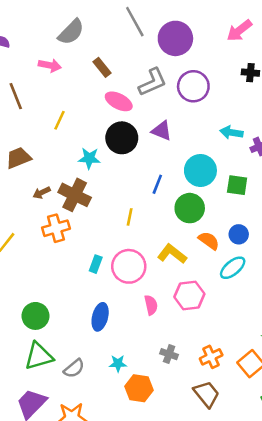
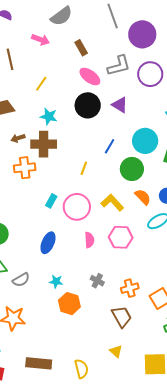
cyan star: (89, 158) -> (49, 116), moved
brown cross: (75, 195) -> (44, 144), turned -35

